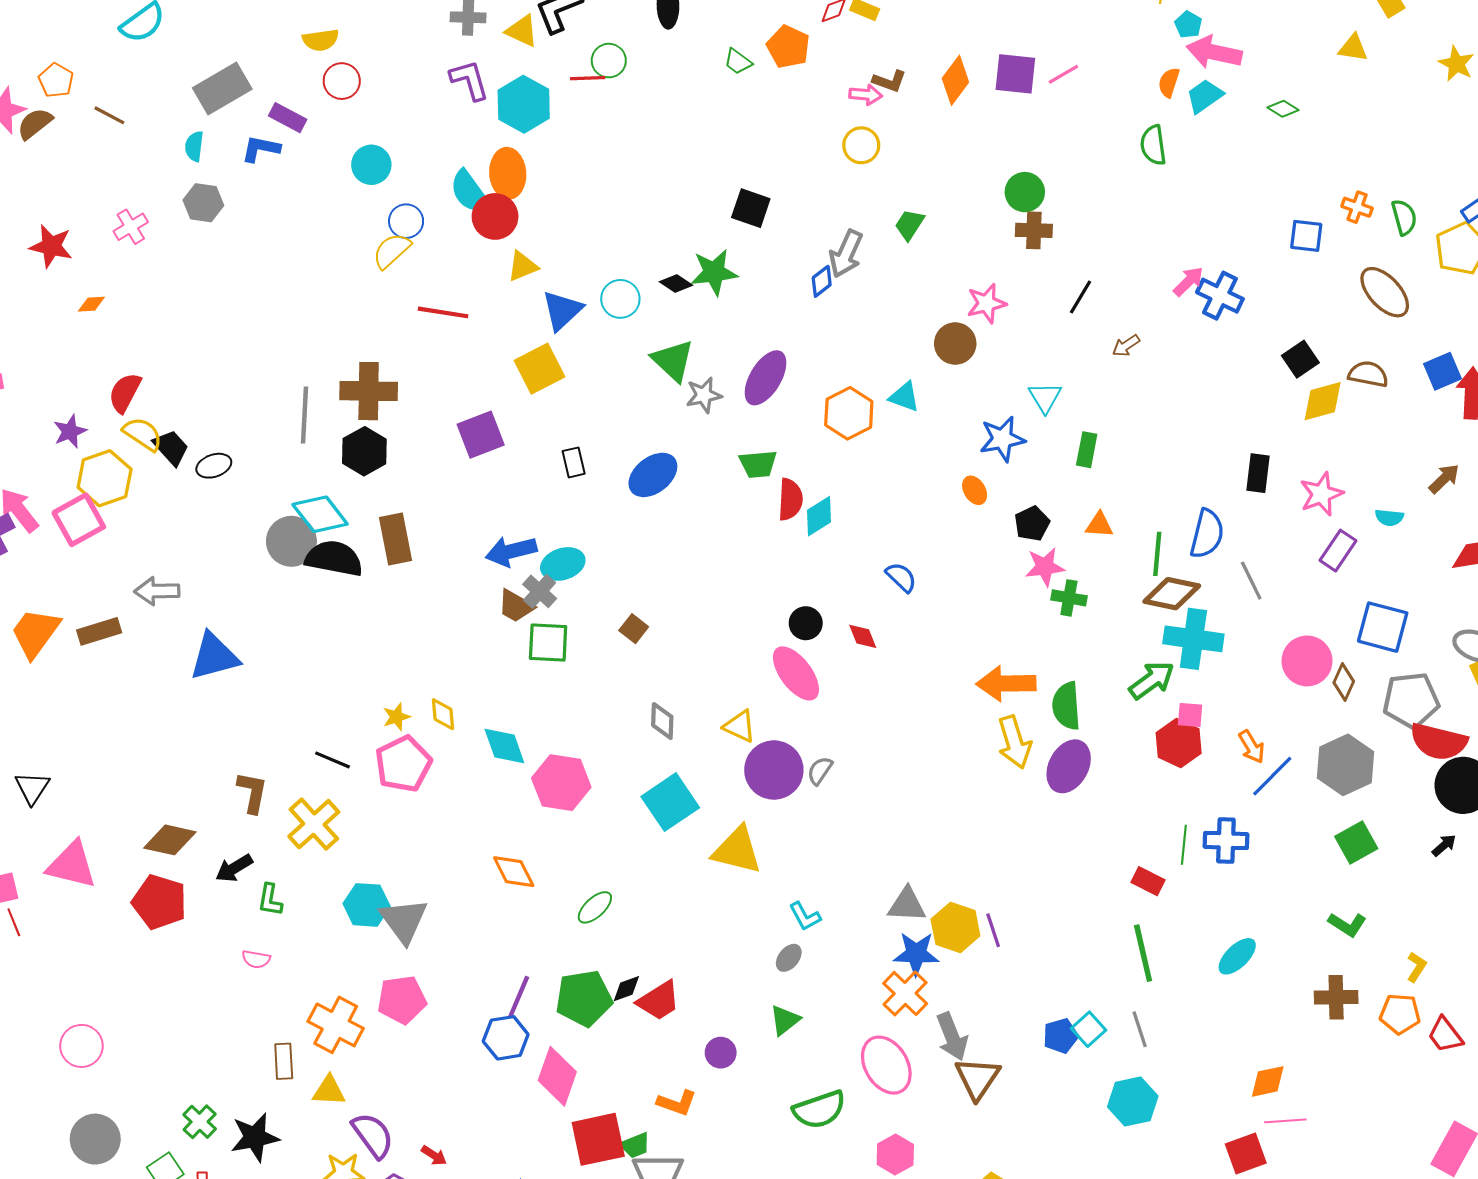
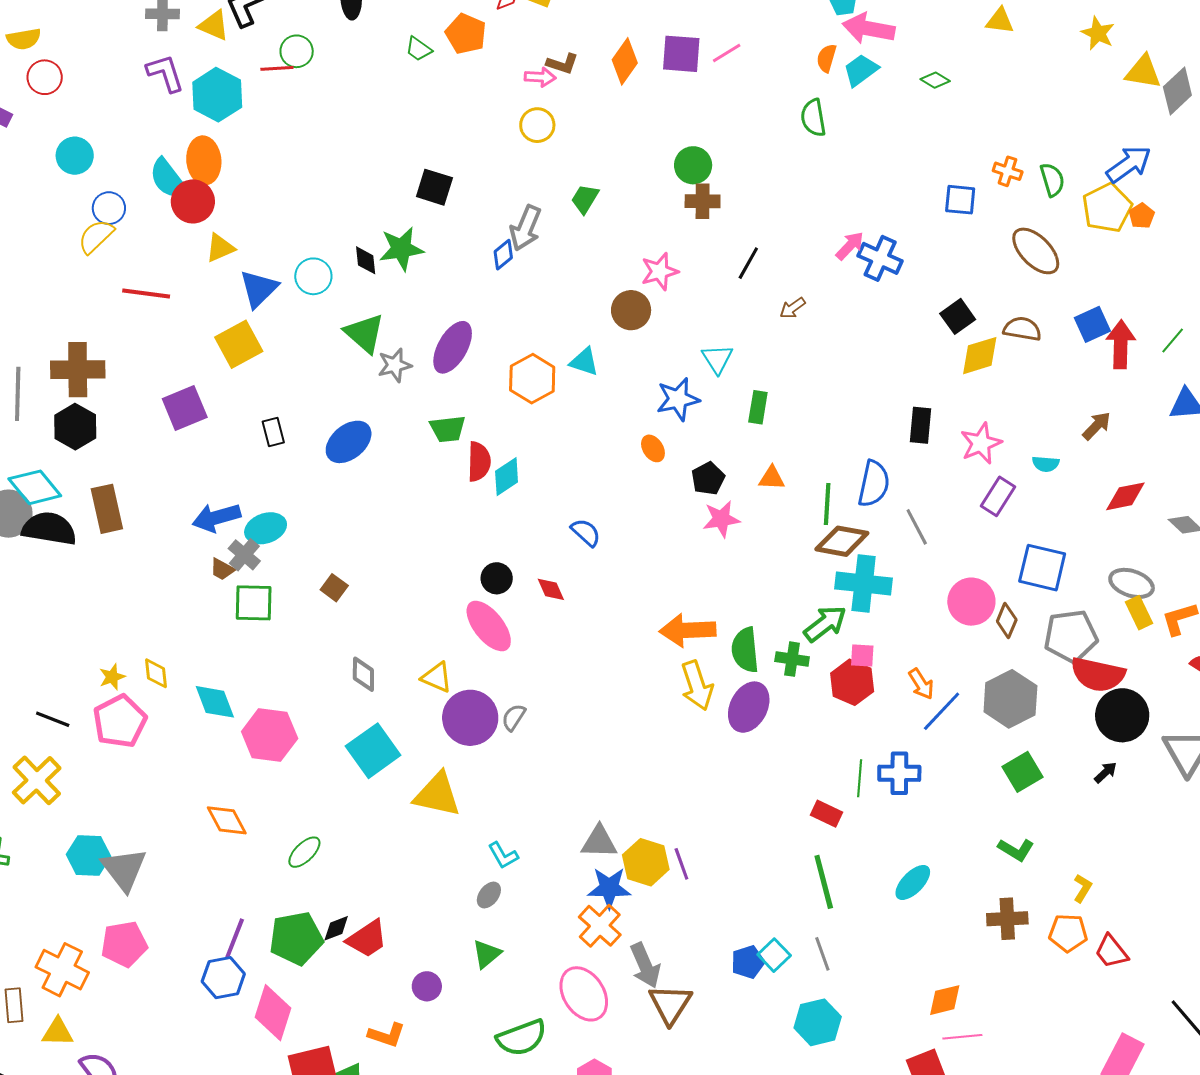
black diamond: (676, 283) -> (366, 260), turned 52
green cross: (1069, 598) -> (792, 659), moved
brown trapezoid: (516, 606) -> (222, 569), size x0.7

